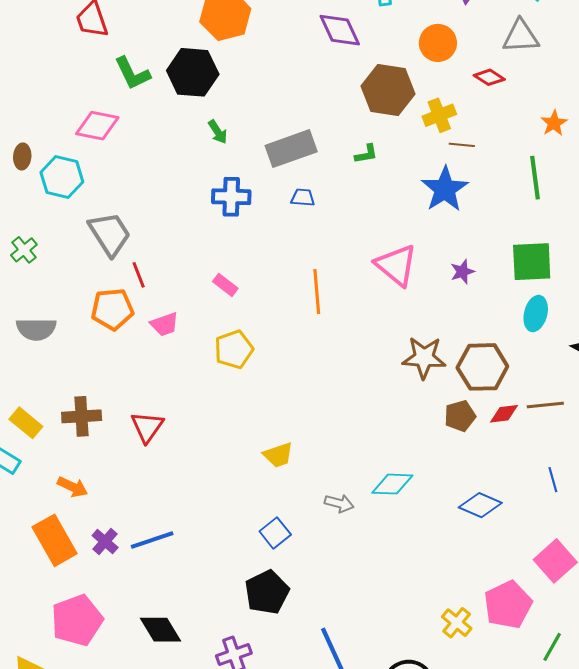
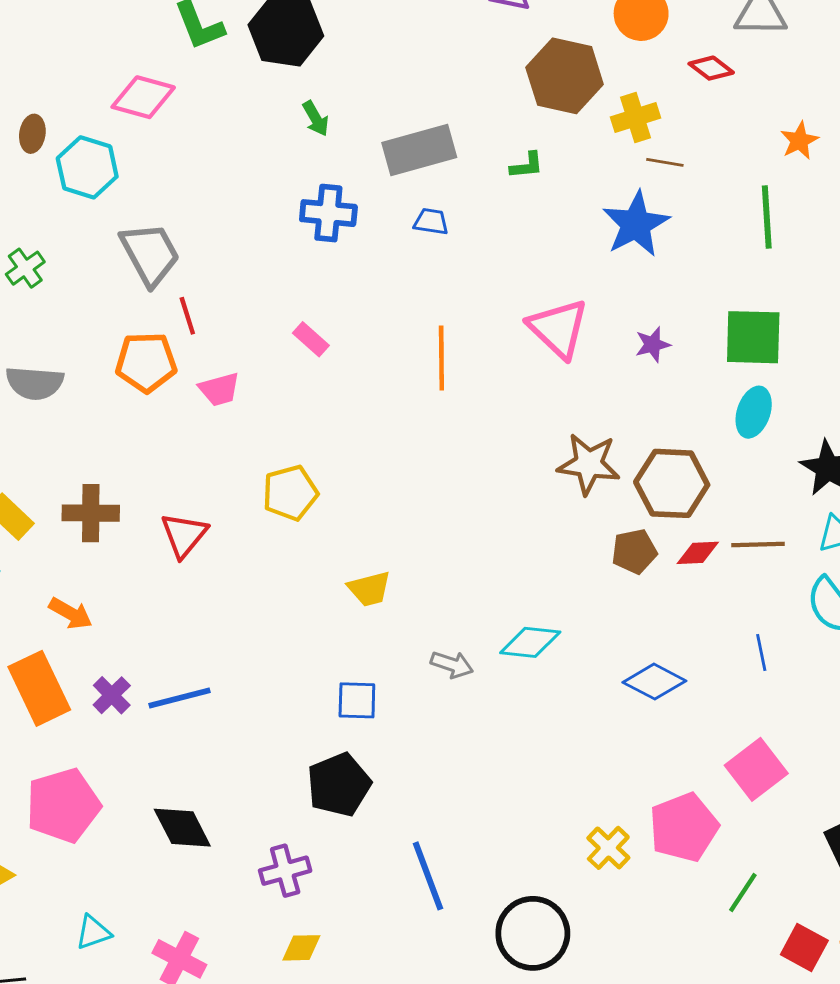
yellow pentagon: (234, 349) -> (290, 493), moved
blue square: (275, 533) -> (357, 700), turned 36

